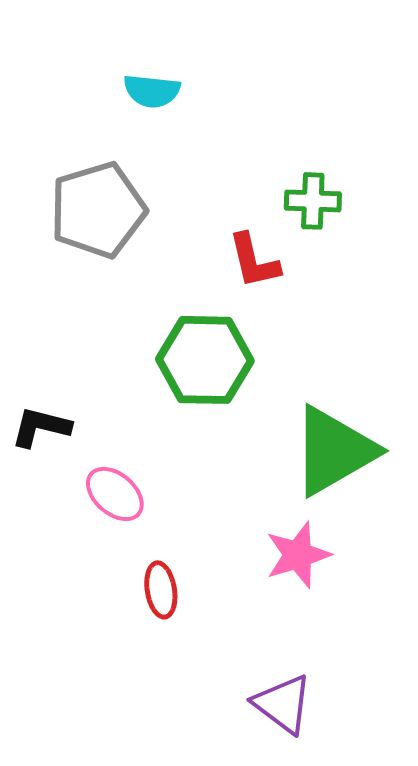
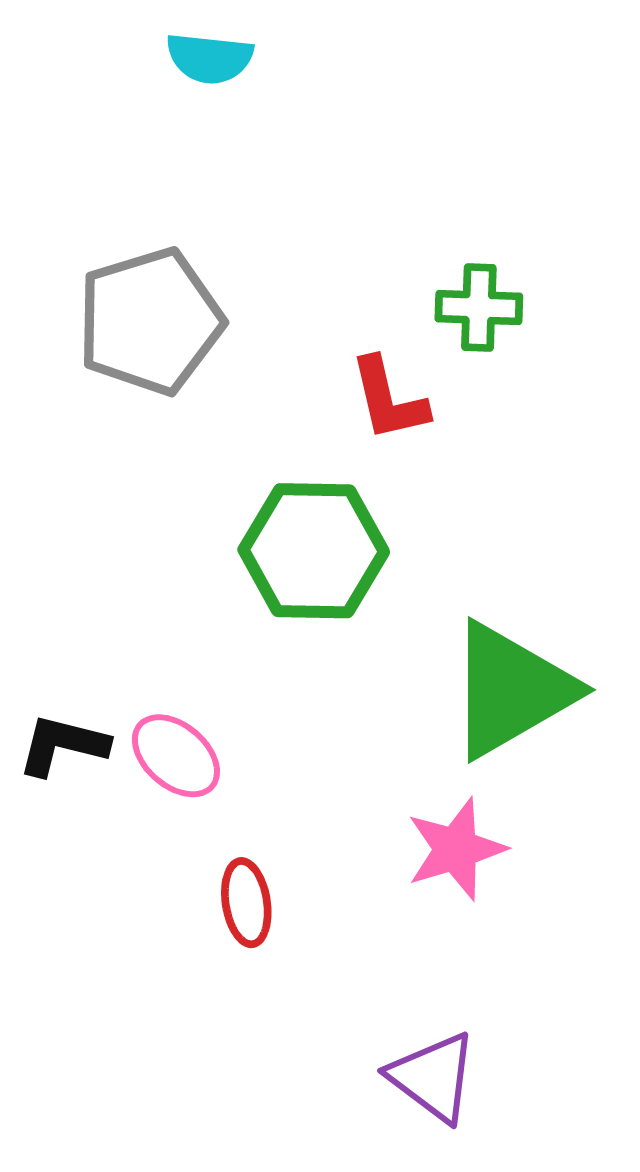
cyan semicircle: (152, 91) -> (210, 58), moved
black L-shape: (41, 427) -> (63, 745), moved

